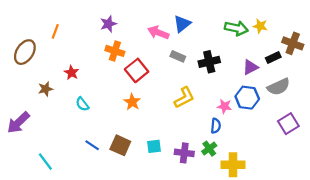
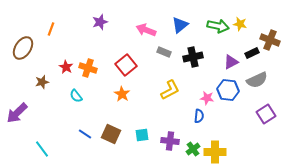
blue triangle: (182, 24) -> (180, 25), moved
orange cross: (115, 51) -> (88, 68), moved
green cross: (209, 149) -> (193, 149), moved

